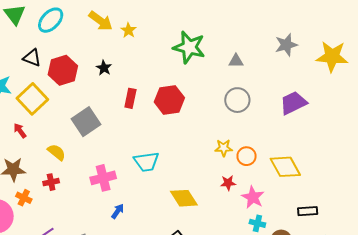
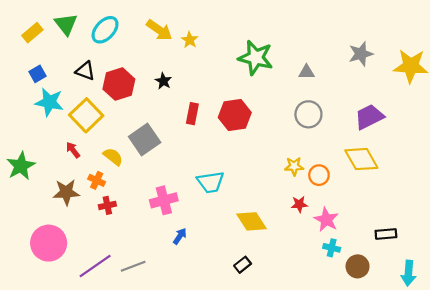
yellow semicircle: (57, 152) -> (113, 157), moved
yellow diamond: (285, 167) -> (361, 159), moved
orange cross: (24, 198) -> (97, 180), moved

